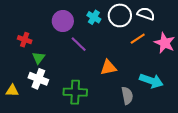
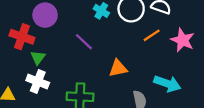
purple circle: (63, 21) -> (45, 15), moved
red cross: (25, 40) -> (22, 37), size x1.5

